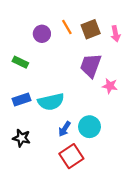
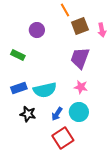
orange line: (67, 27) -> (65, 10), moved
pink star: (110, 86) -> (81, 87), moved
black star: (22, 138) -> (28, 114), moved

